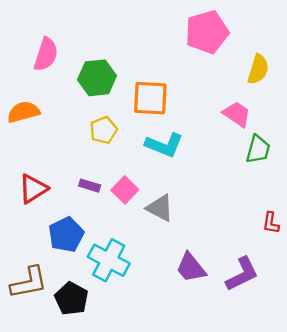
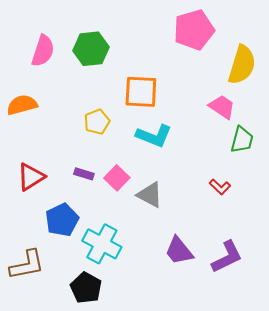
yellow semicircle: (258, 69) -> (242, 65), size x1.4
green hexagon: (97, 78) -> (91, 49), moved
red L-shape: (271, 223) -> (220, 187), moved, turned -55
black pentagon: (71, 299) -> (86, 288), moved

